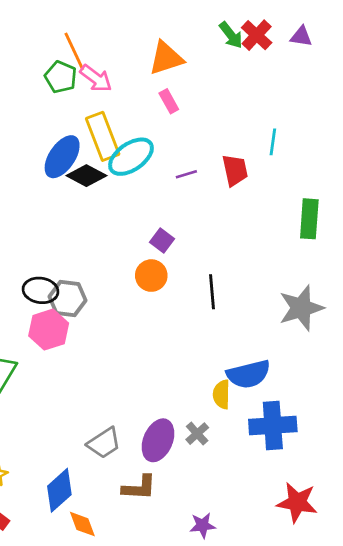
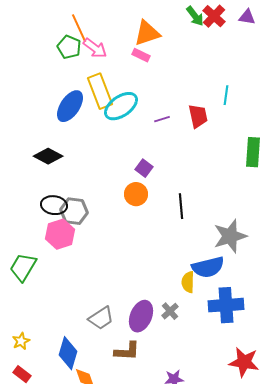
pink rectangle: (169, 101) -> (141, 55), moved, turned -36
black diamond: (86, 176) -> (48, 156), moved
gray star: (301, 308) -> (230, 236), moved
blue diamond: (59, 490) -> (68, 353), turned -32

